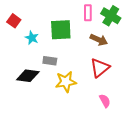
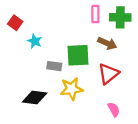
green cross: (111, 16) -> (120, 17), turned -30
green square: (61, 30) -> (78, 55), moved
black diamond: (28, 76) -> (35, 98), moved

